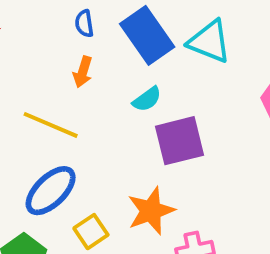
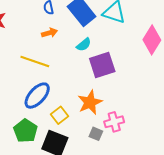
orange arrow: (83, 72) -> (49, 33), turned -119

